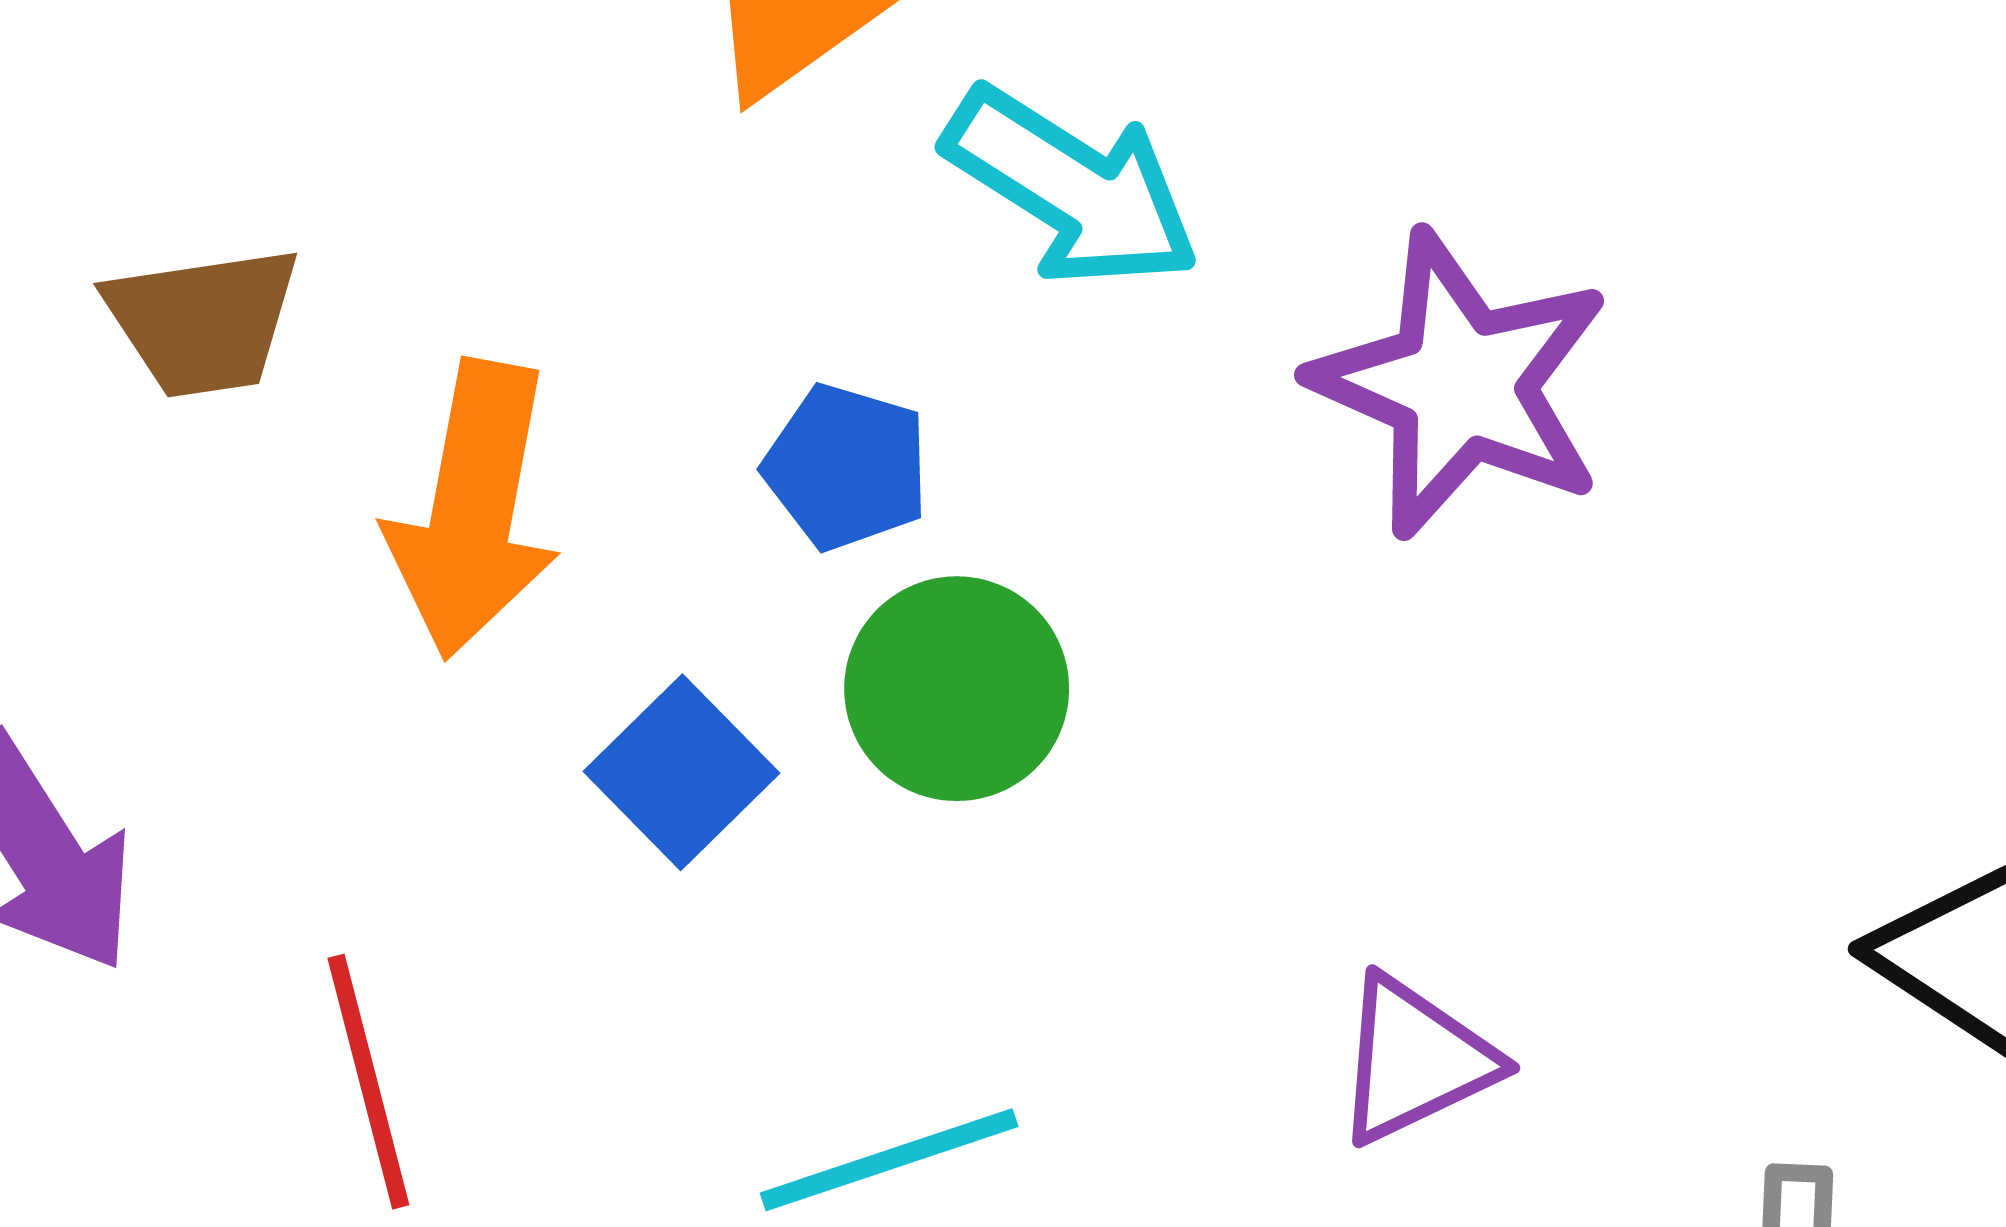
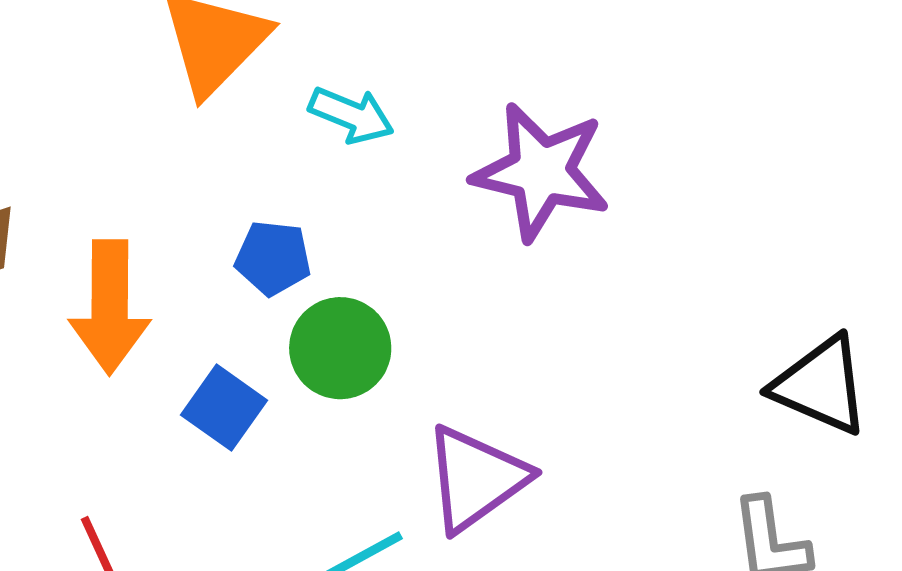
cyan arrow: (1072, 188) -> (351, 115), size x0.7
purple triangle: (1415, 1060) -> (476, 479), moved, size x1.4

